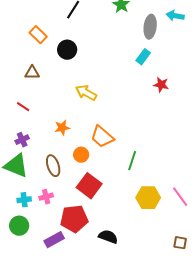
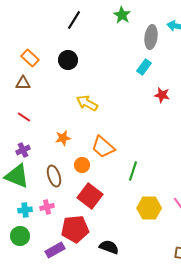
orange rectangle: (38, 35) -> (30, 58), moved
brown triangle: (32, 73) -> (23, 83), moved

